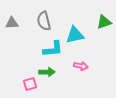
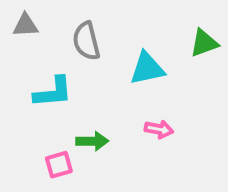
gray triangle: (12, 23) -> (26, 25), moved
cyan L-shape: (53, 49) -> (53, 92), moved

